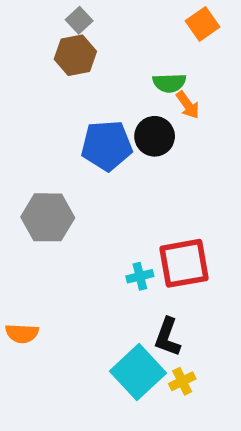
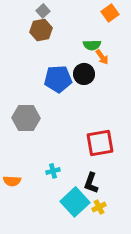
cyan cross: (140, 276) -> (53, 171), moved

